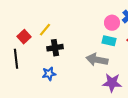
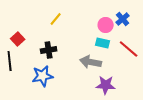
yellow line: (45, 30) -> (56, 19), moved
blue star: (49, 74) -> (43, 76), size x1.5

